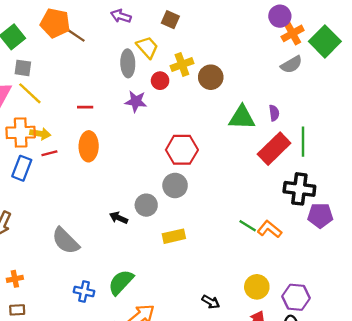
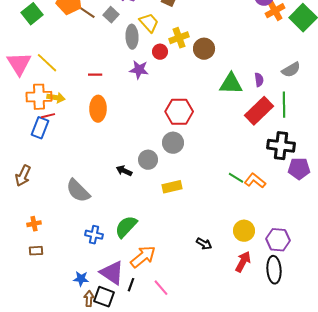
gray semicircle: (291, 65) -> (291, 70), moved
gray square: (23, 68) -> (111, 15), moved, turned 35
red line: (49, 153) -> (48, 116), moved

